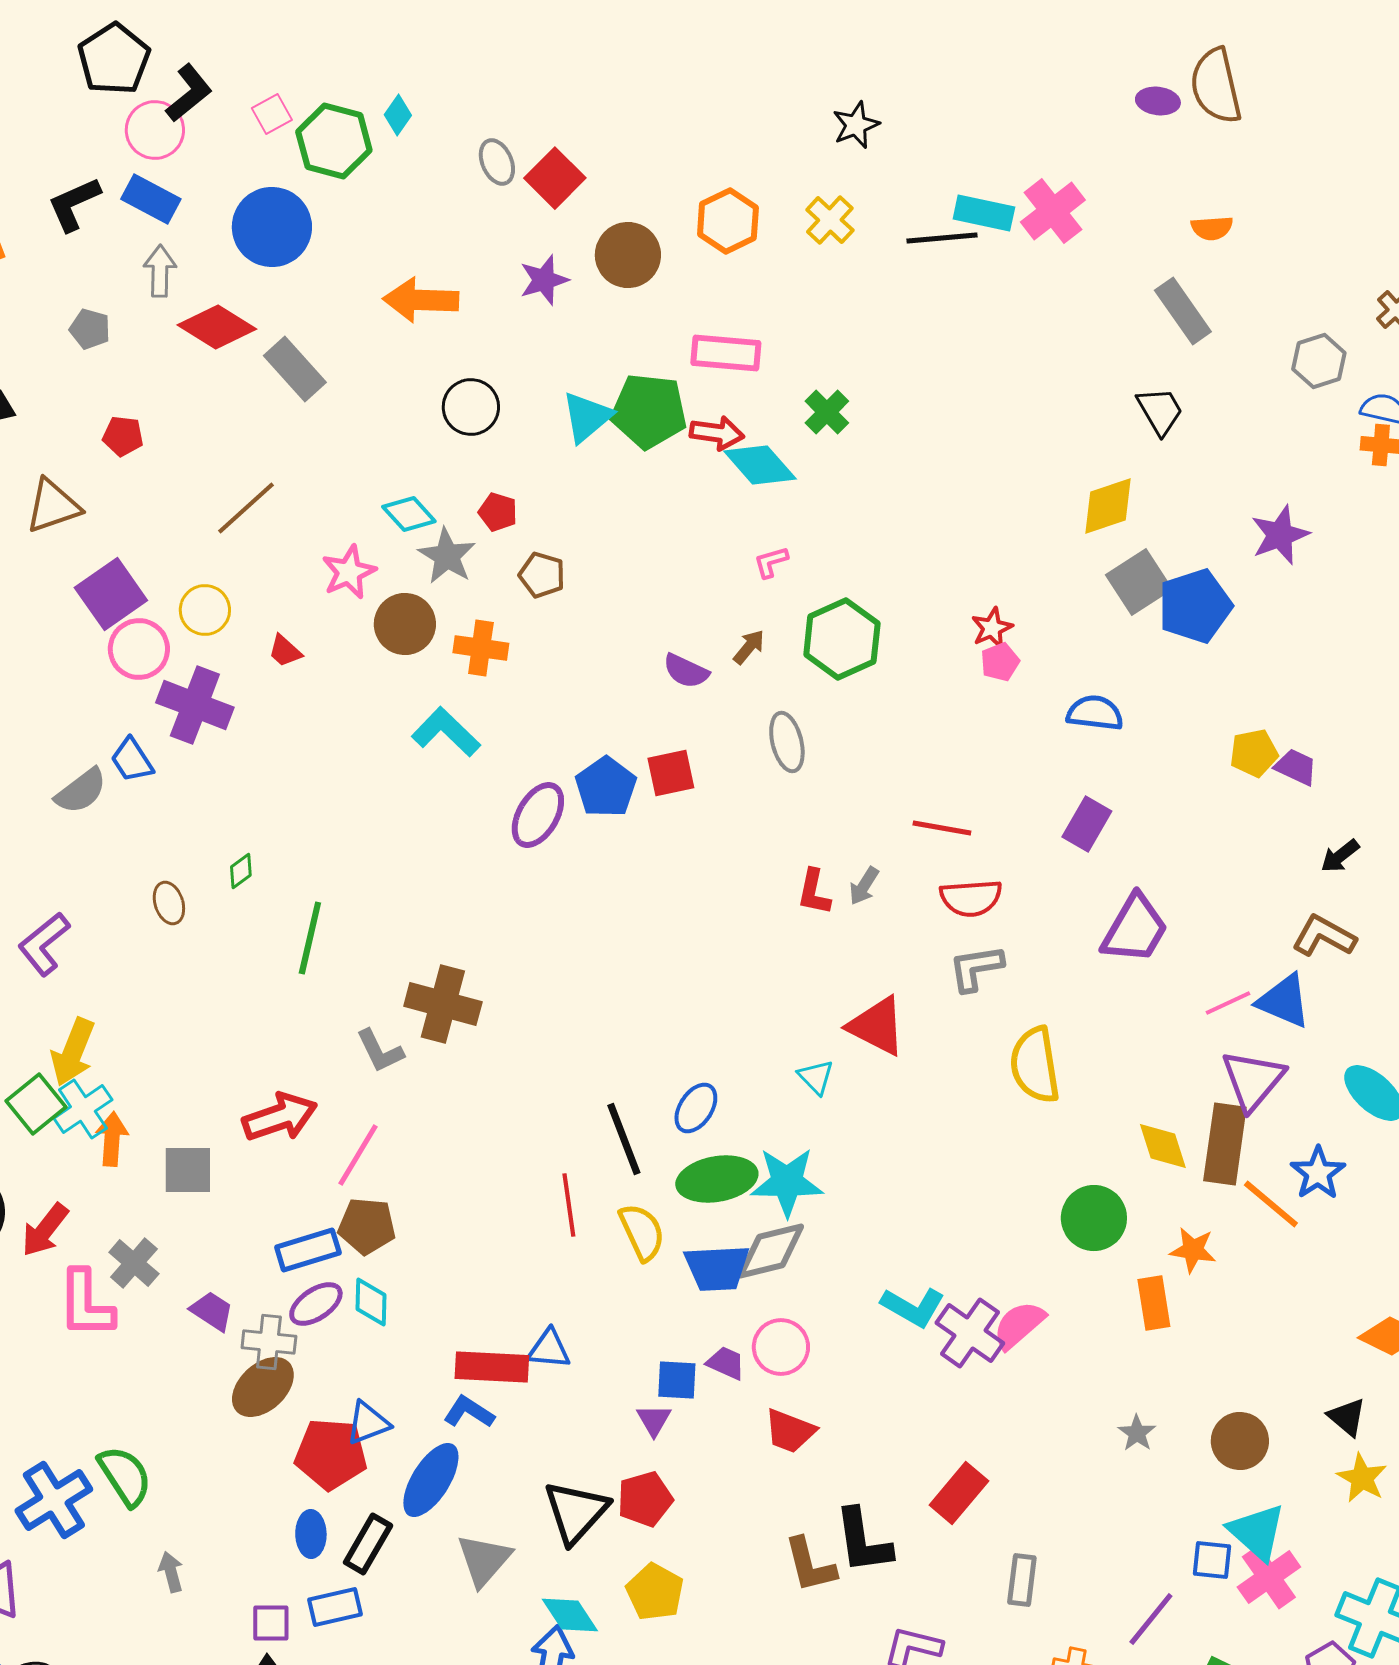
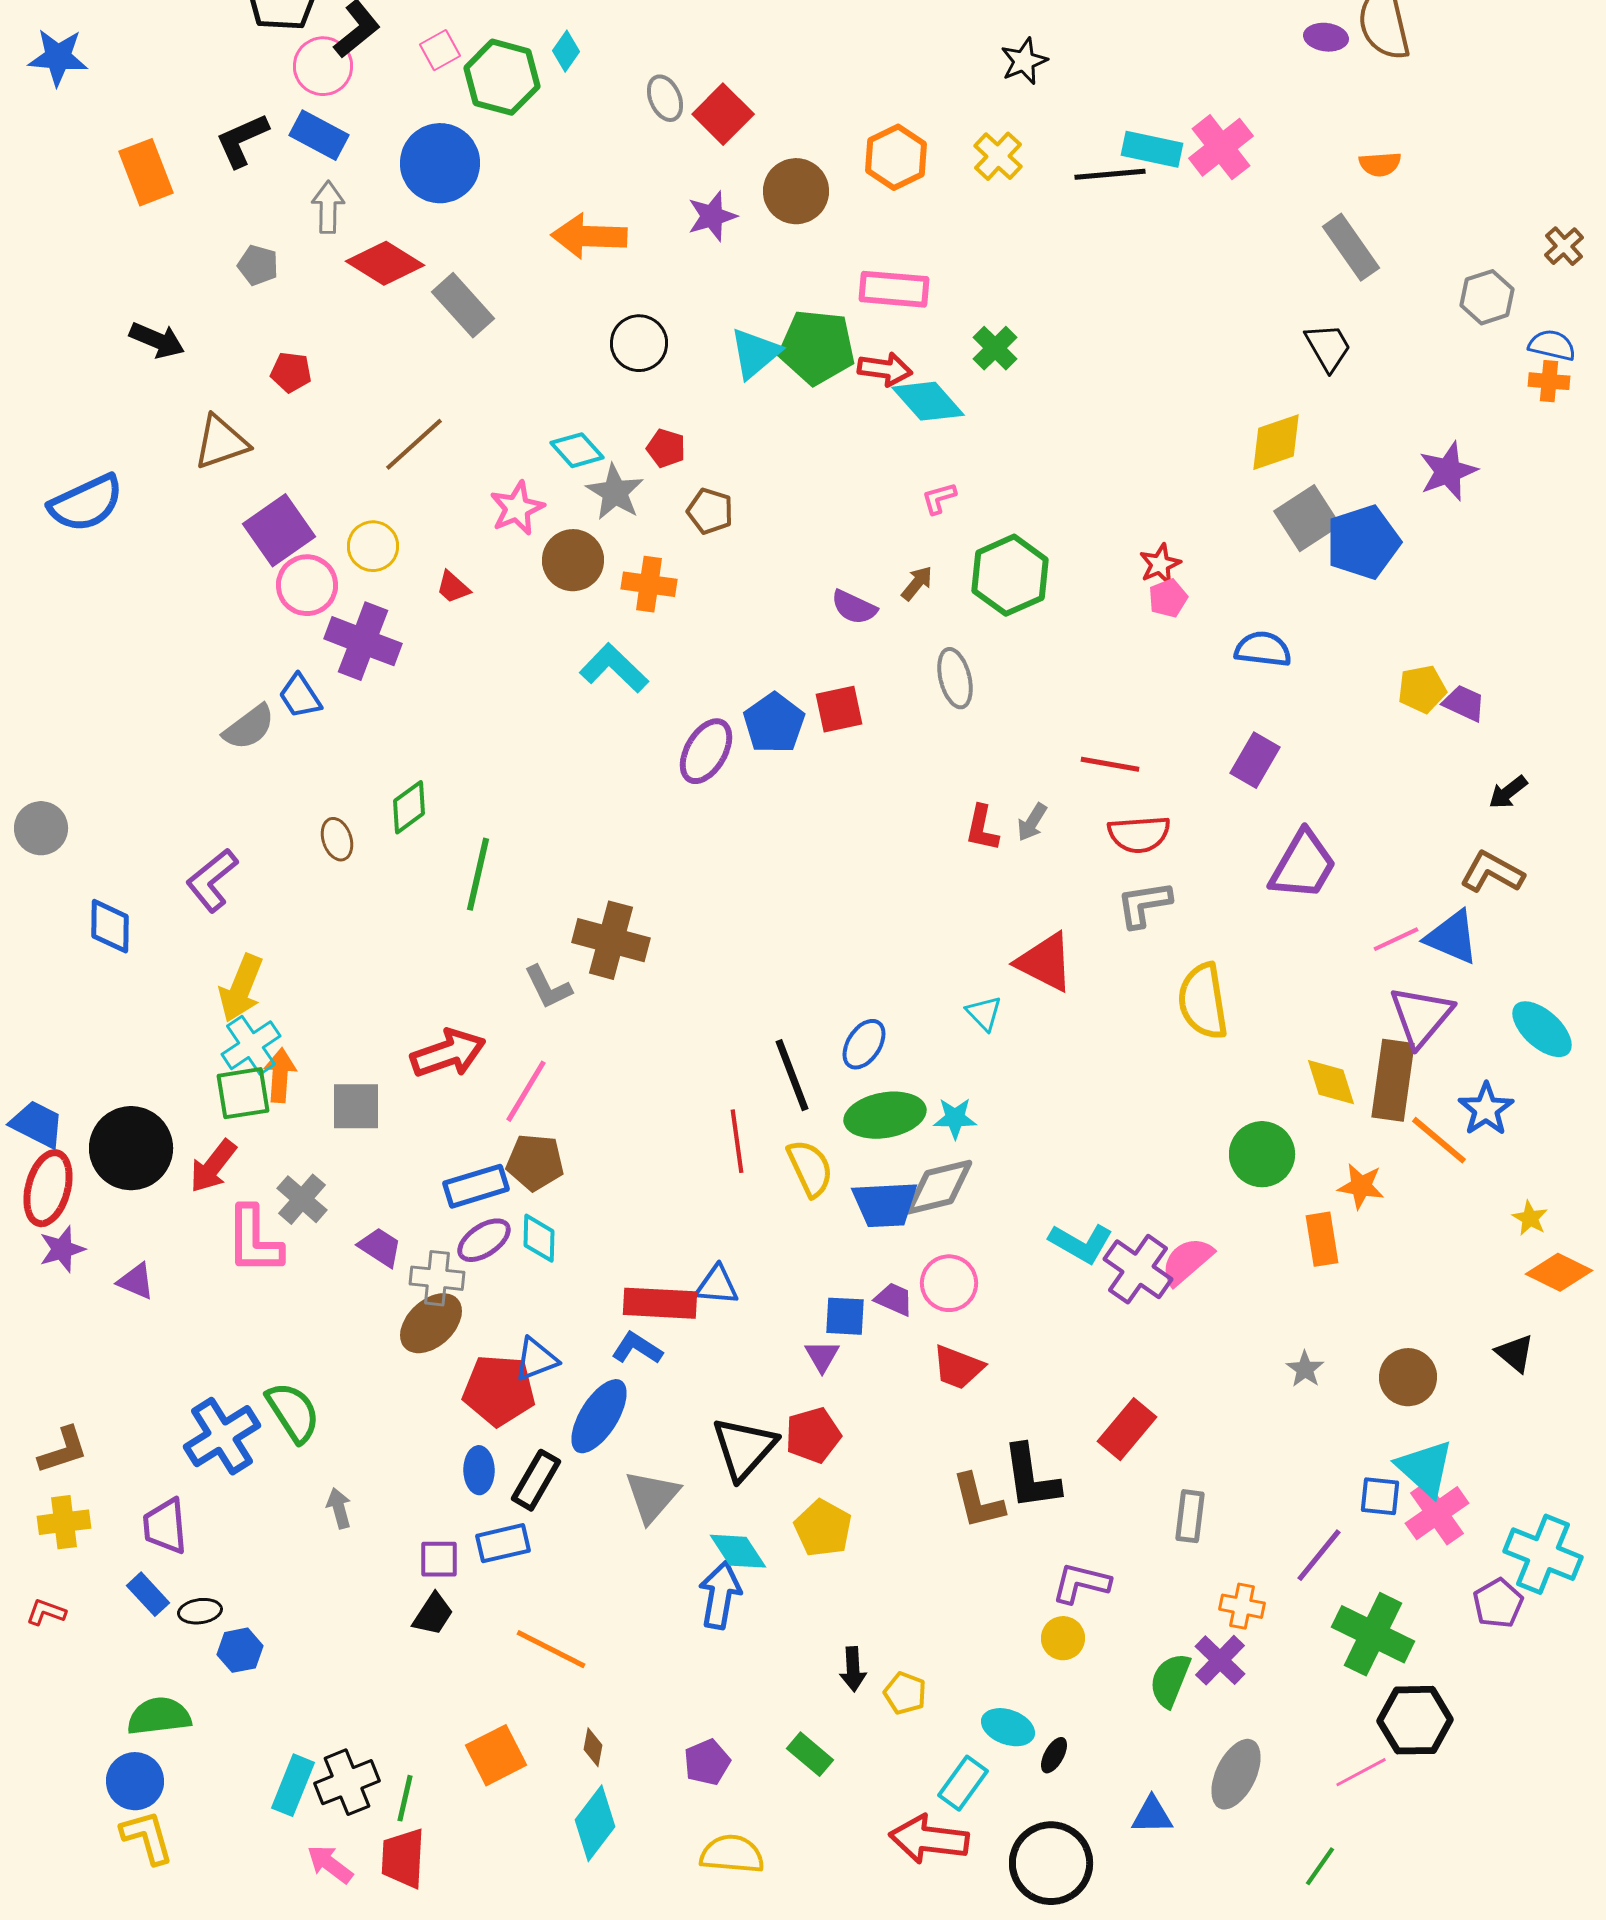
green diamond: (241, 871) -> (409, 807), size x1.5
green square: (36, 1104) -> (243, 1093), moved, turned 30
cyan star: (787, 1182) -> (955, 1118), size x0.6
yellow star: (1362, 1478) -> (1530, 1218), moved, size x0.7

